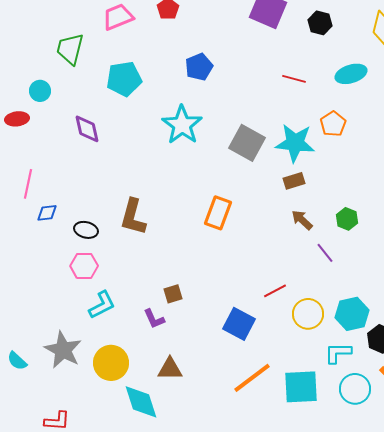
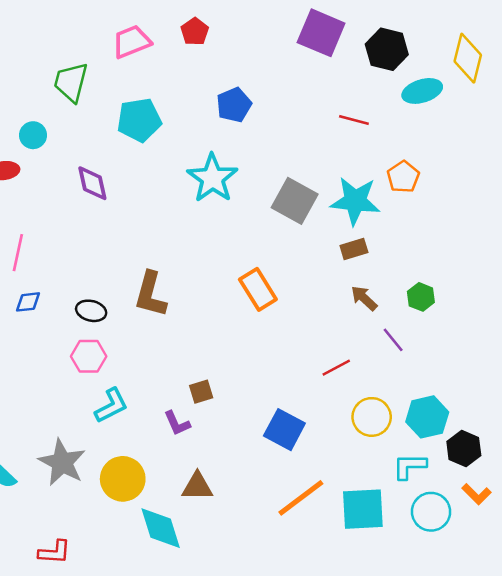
black hexagon: (320, 23) -> (387, 49), size x1.4
cyan ellipse: (351, 74) -> (422, 91), moved
blue diamond: (47, 213) -> (28, 302), moved
orange rectangle: (218, 213) -> (258, 289), turned -52
red line: (275, 291) -> (336, 368), moved

